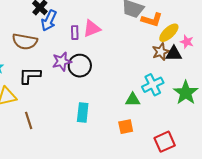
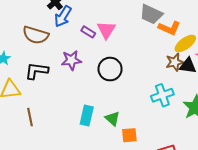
pink triangle: (92, 29) -> (106, 30), turned -42
purple rectangle: (75, 33) -> (88, 32), turned -64
black circle: (80, 66) -> (110, 69), moved
green triangle: (133, 100) -> (113, 119), moved, turned 35

